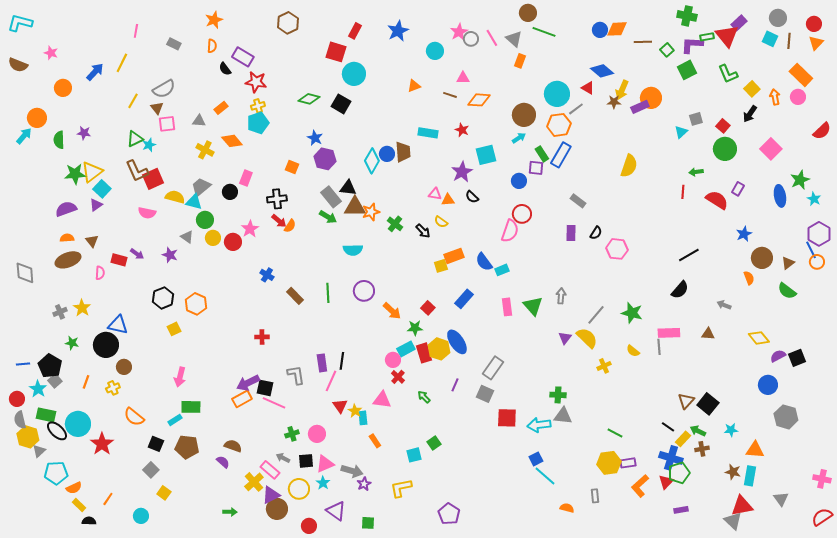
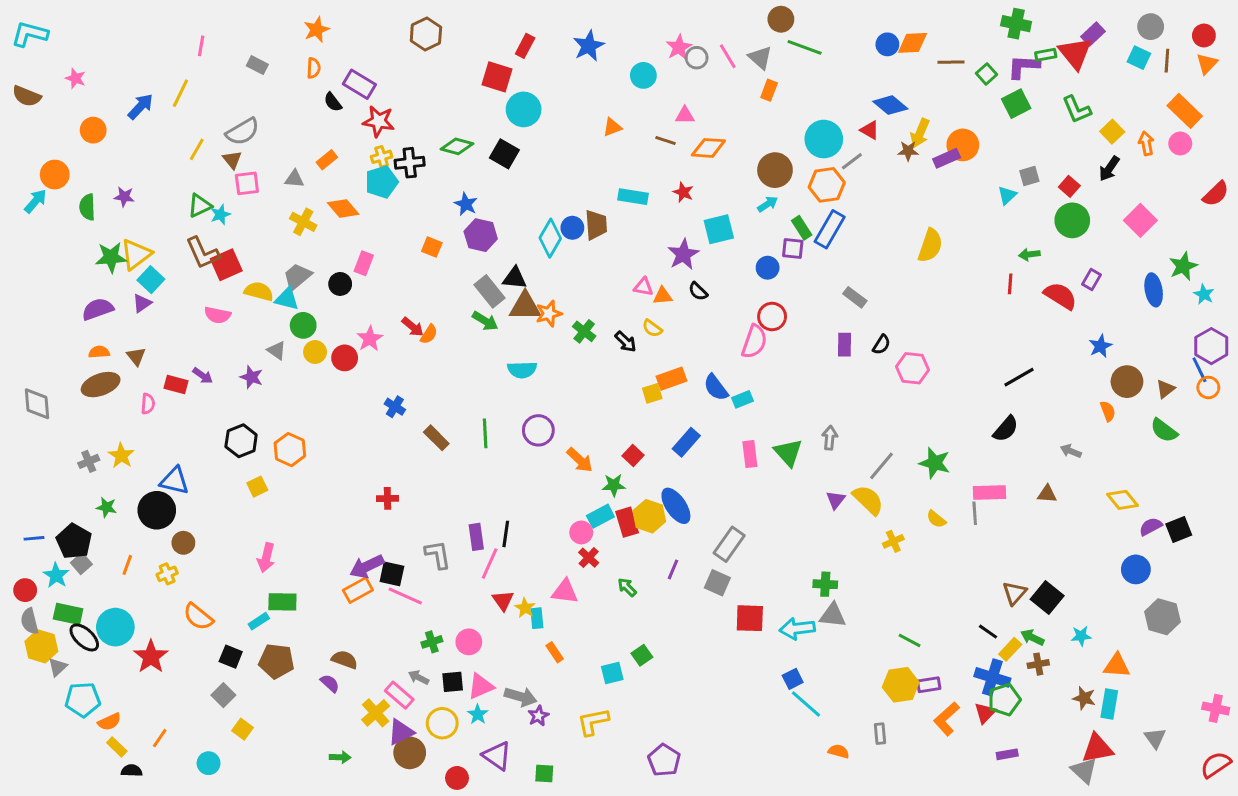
black cross: (277, 199) -> (410, 163), moved

